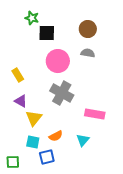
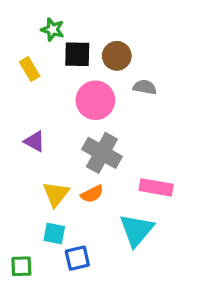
brown circle: (88, 29) -> (117, 56), moved
yellow rectangle: (18, 75) -> (30, 69), moved
purple triangle: (21, 101) -> (35, 141), moved
orange semicircle: (56, 136) -> (92, 194), moved
cyan triangle: (83, 140) -> (136, 230), size x1.6

